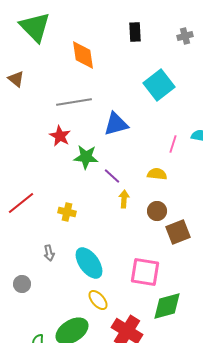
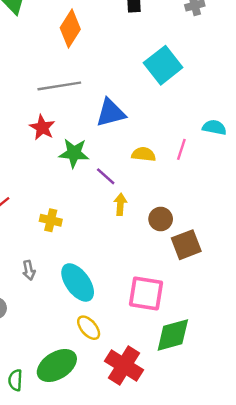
orange diamond: (83, 55) -> (70, 29), turned 40
pink line: (173, 144) -> (181, 149), moved
yellow semicircle: (157, 174) -> (144, 154), moved

